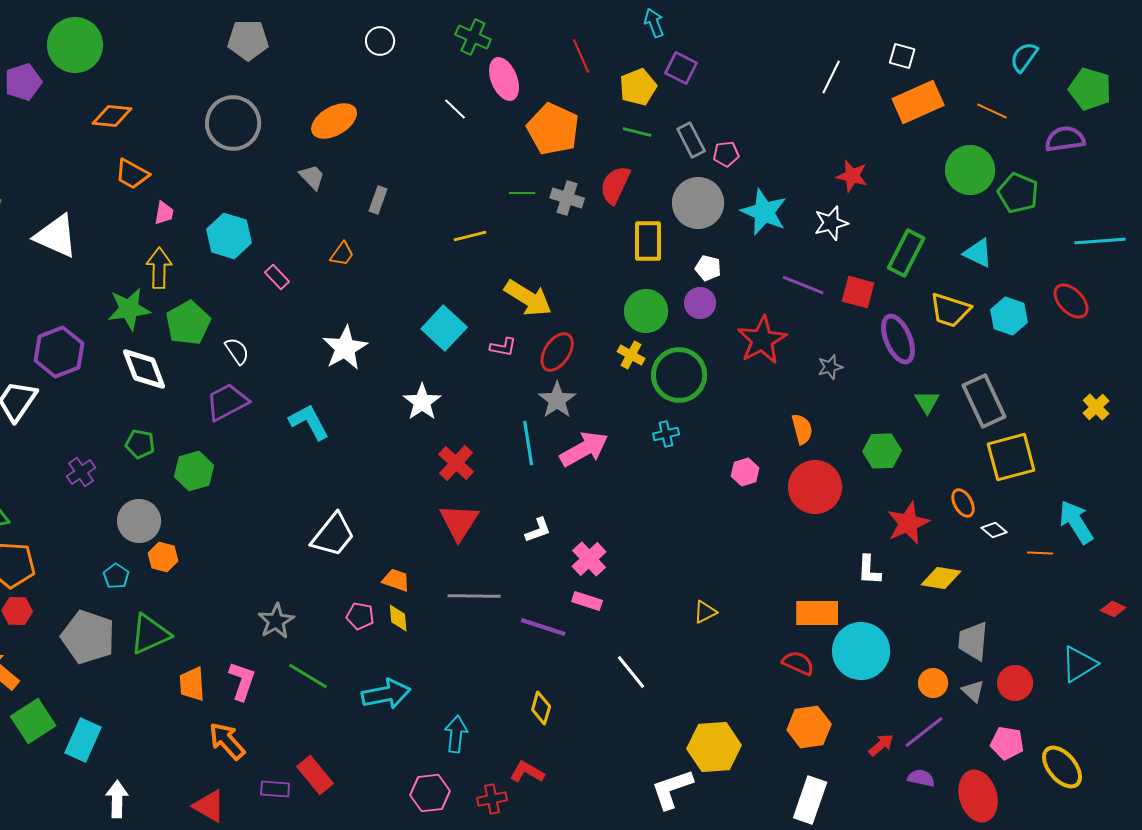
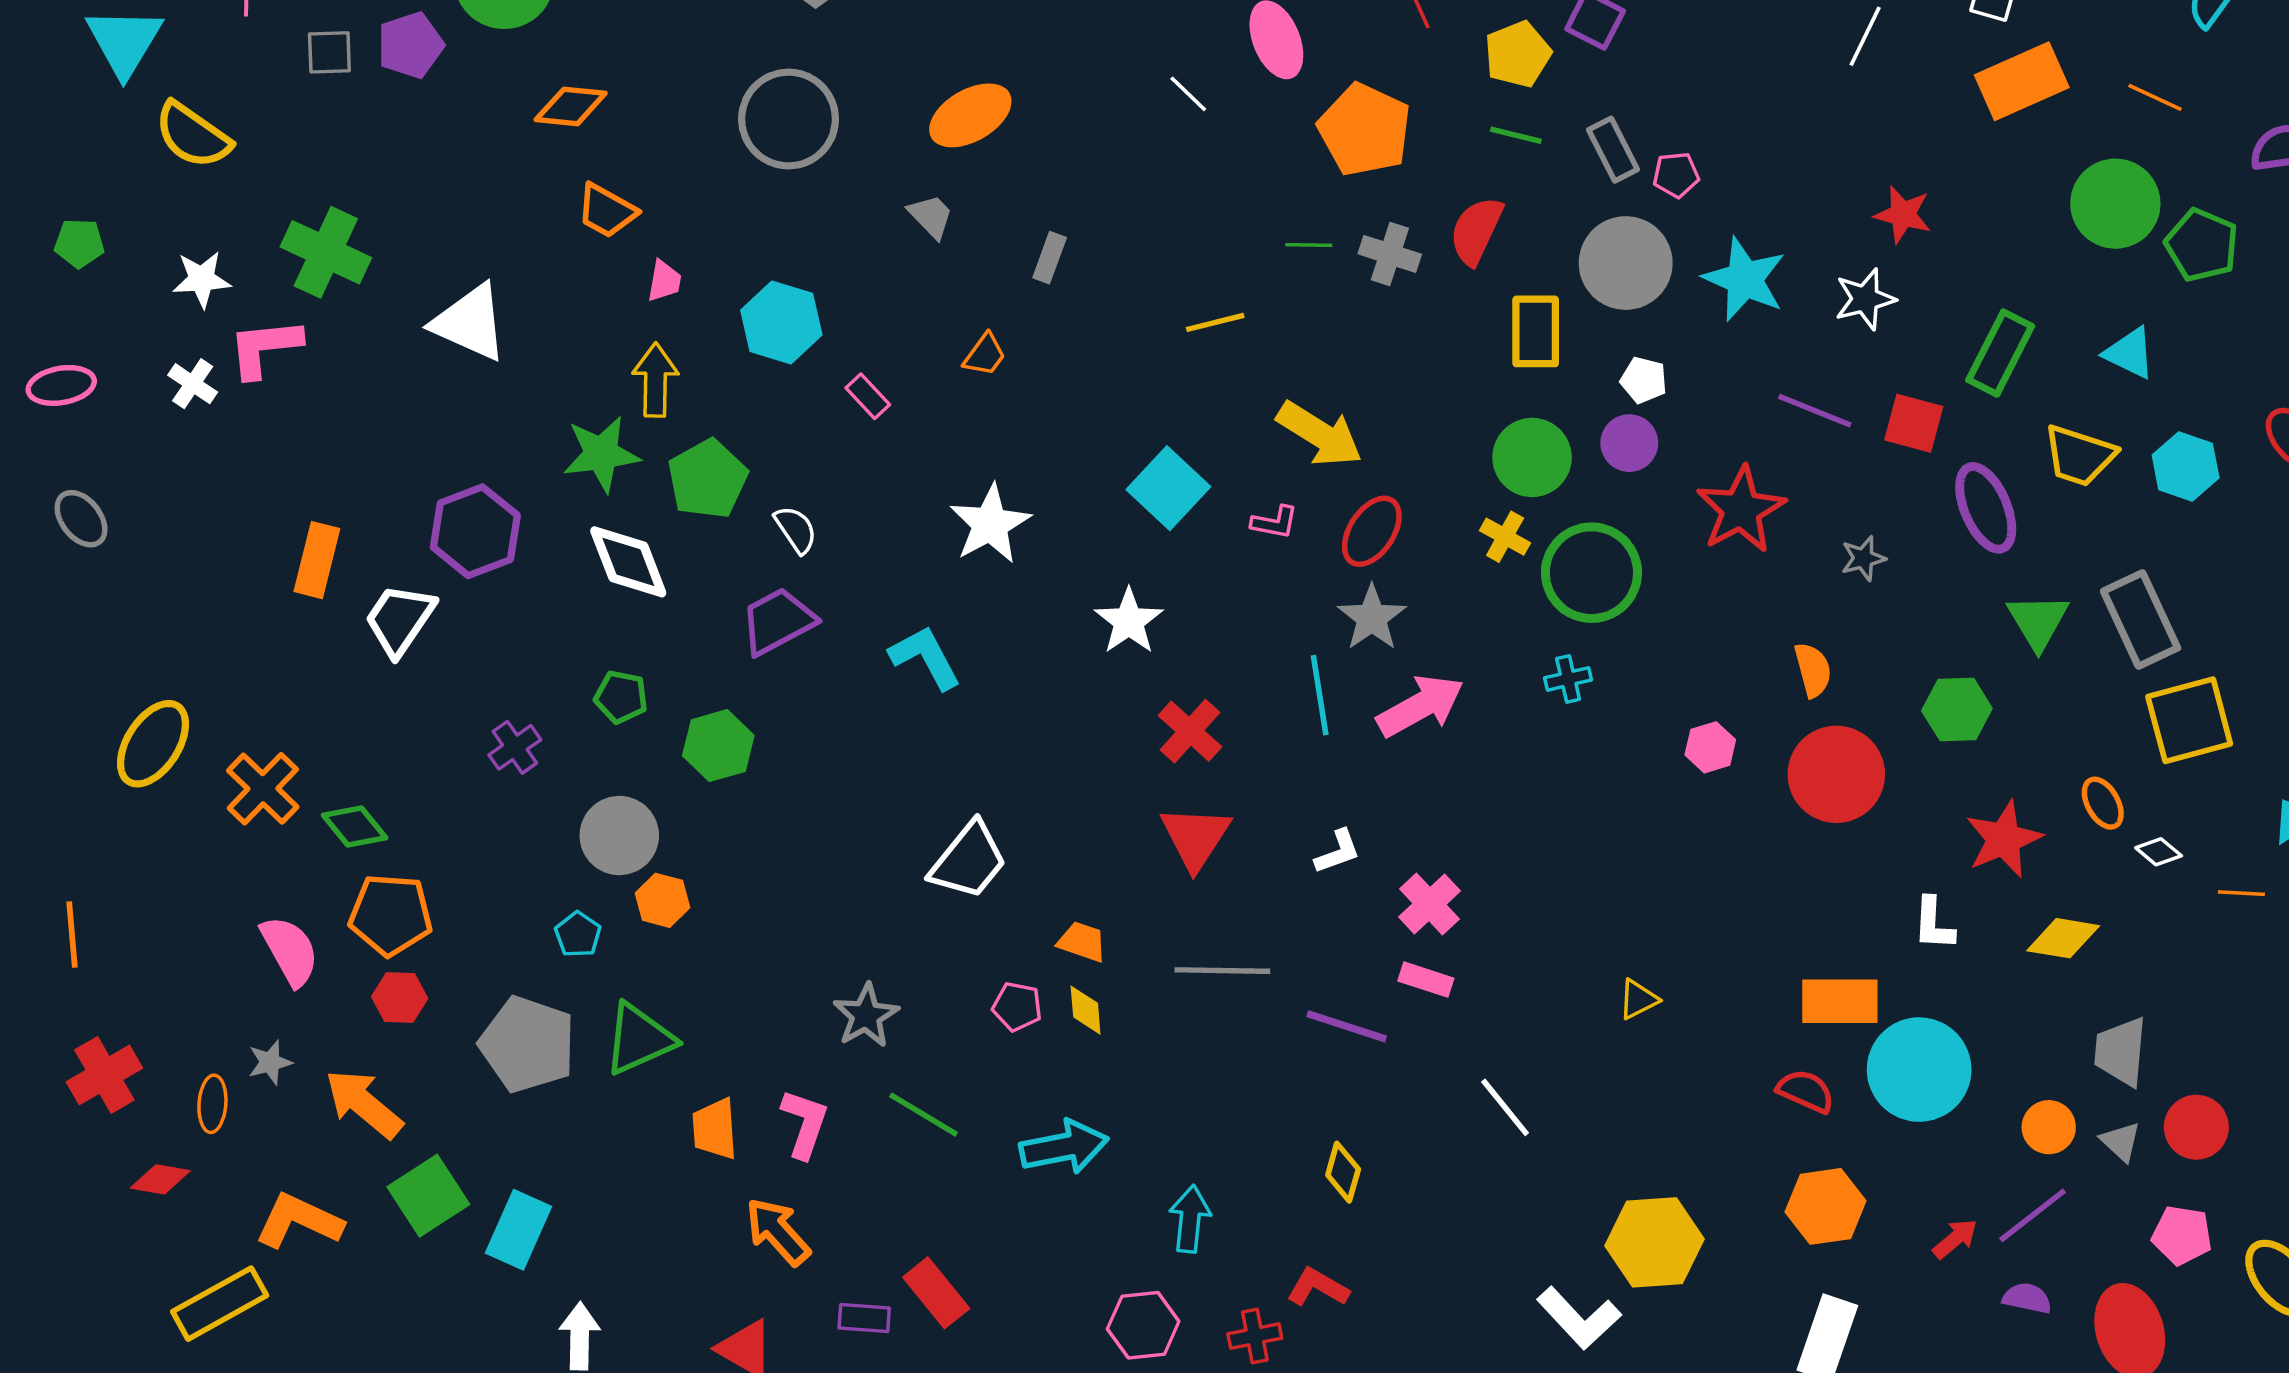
green triangle: (927, 402) -> (2038, 621), size x1.4
white L-shape: (672, 789) -> (1579, 1318), turned -114

